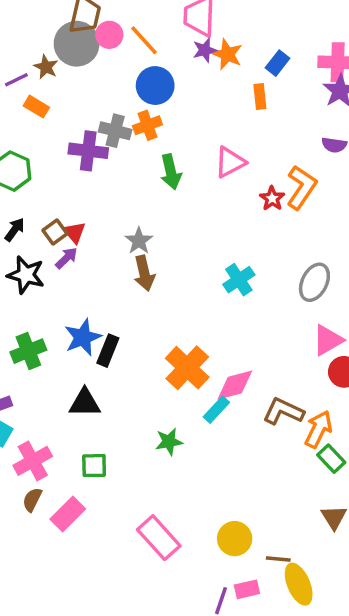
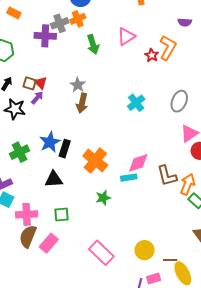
gray cross: (115, 131) -> (60, 23), turned -30
brown square: (55, 232) -> (30, 83), turned -32
brown arrow: (144, 273) -> (82, 103), turned 30
orange cross: (187, 368) -> (95, 161), moved
cyan rectangle: (216, 410) -> (129, 178), turned 42
brown L-shape: (283, 411) -> (167, 176), turned -125
pink cross: (33, 461) -> (27, 214), turned 30
brown semicircle: (32, 500) -> (28, 236), size x1.6

